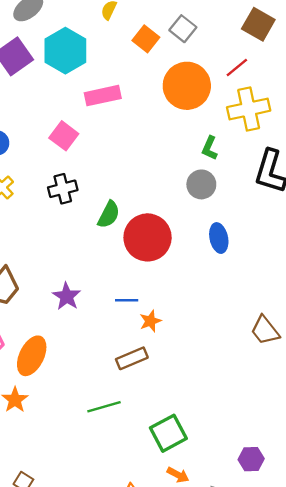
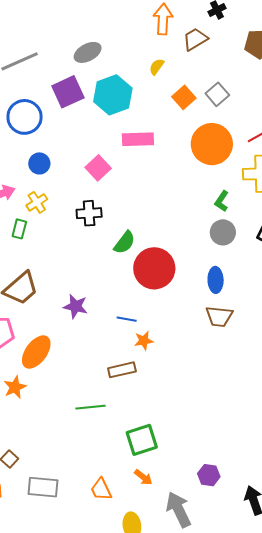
gray circle: (201, 184) -> (223, 232), moved
purple star: (67, 296) -> (76, 306), turned -30
brown trapezoid: (265, 330) -> (219, 316), moved, turned -56

